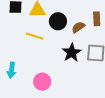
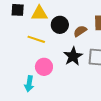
cyan arrow: (12, 70) -> (29, 84), moved
pink circle: (42, 82) -> (44, 67), moved

